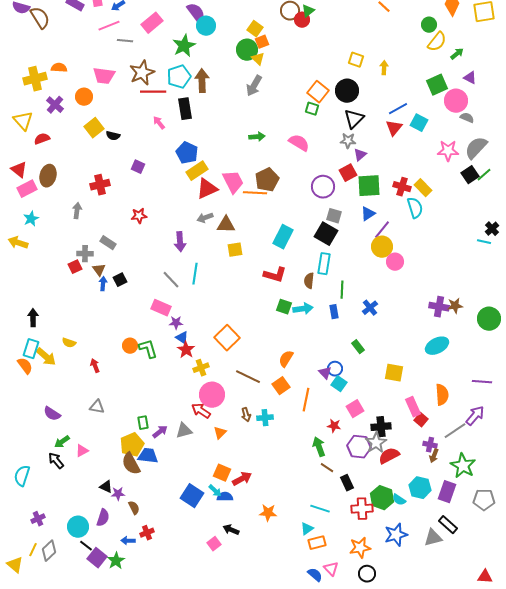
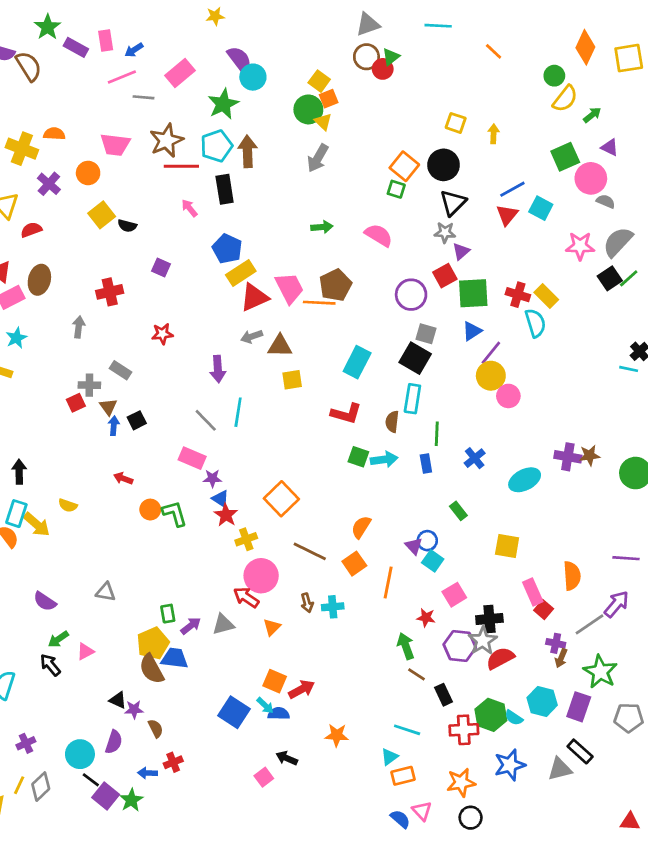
yellow cross: (35, 79) -> (22, 149), turned 35
cyan ellipse: (437, 346) -> (525, 480), moved
red arrow: (95, 366) -> (123, 478), moved, turned -48

